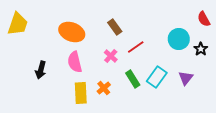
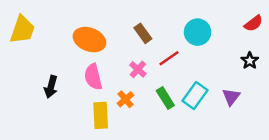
red semicircle: (204, 19) -> (253, 23), turned -98
cyan circle: (179, 39) -> (198, 32), moved
orange cross: (104, 88) -> (125, 99), moved

